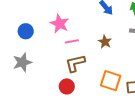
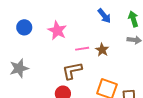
blue circle: (26, 31) -> (24, 27), moved
pink line: (72, 41) -> (82, 49), moved

